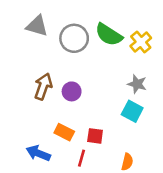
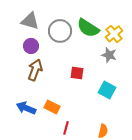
gray star: (137, 84) -> (109, 55), moved
purple circle: (72, 91) -> (31, 46), moved
red square: (95, 136) -> (77, 73), moved
blue arrow: (38, 153) -> (26, 108), moved

